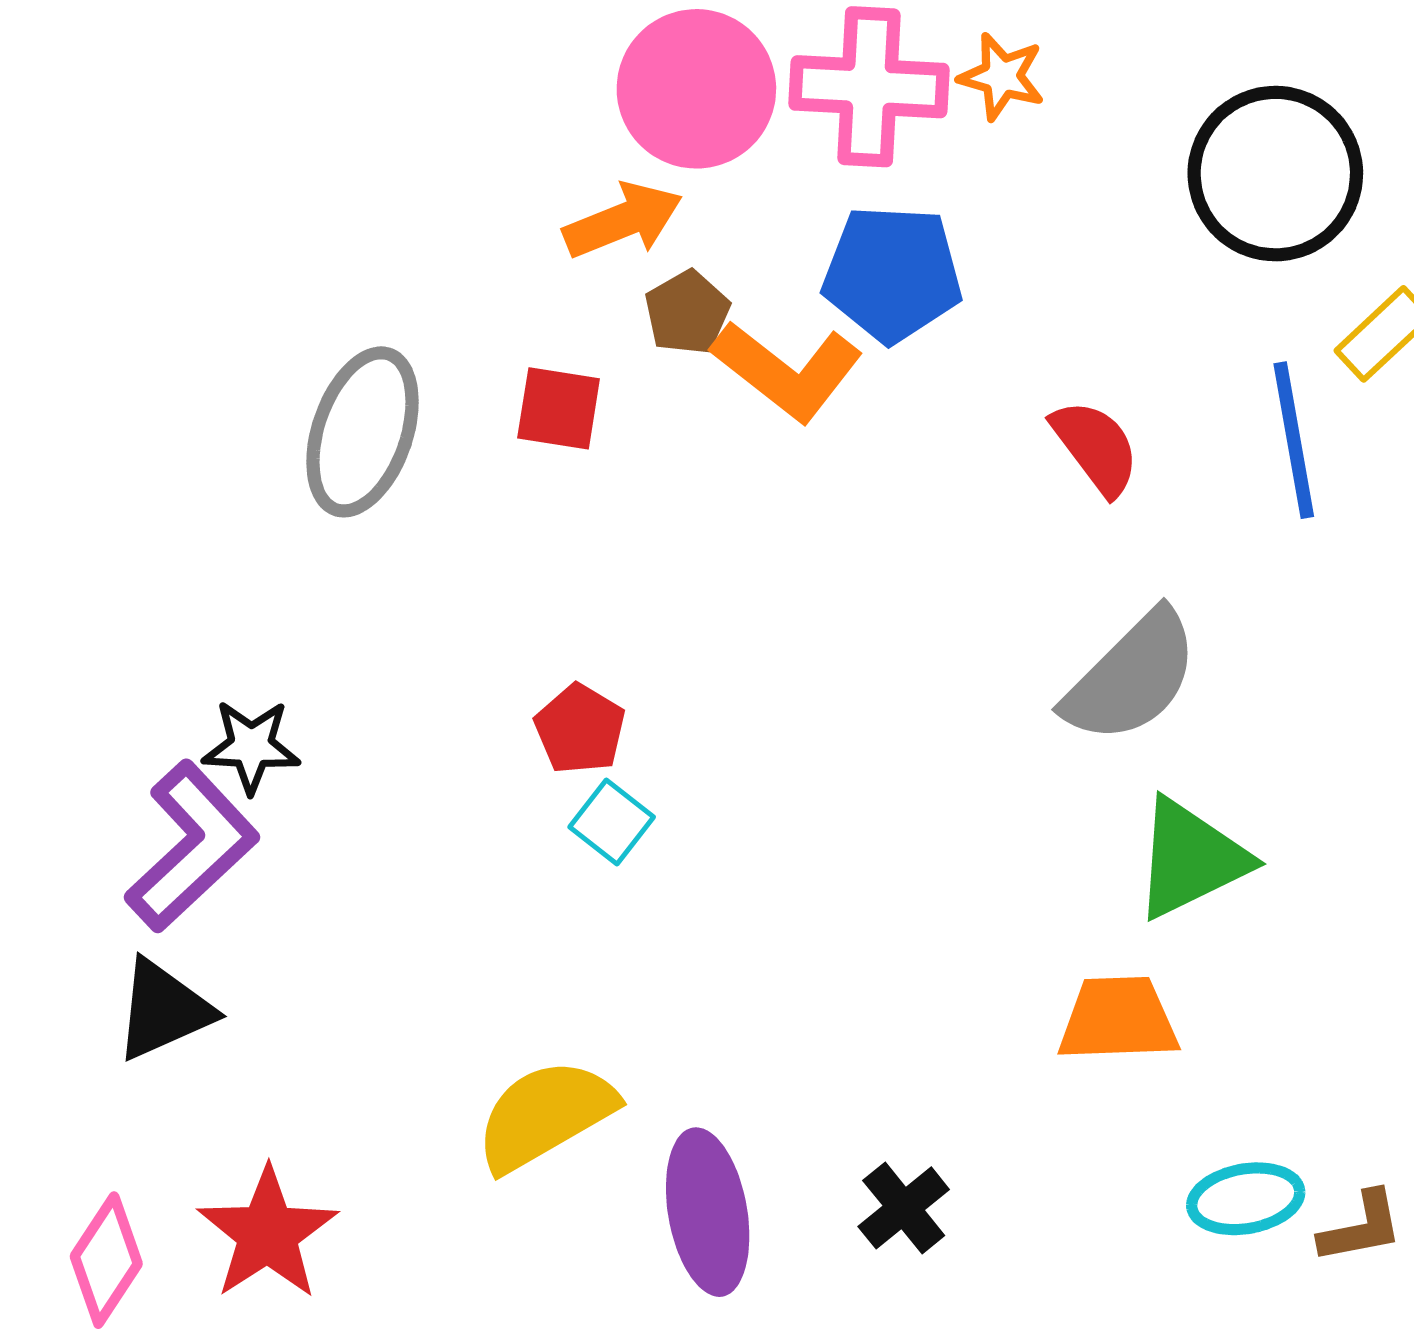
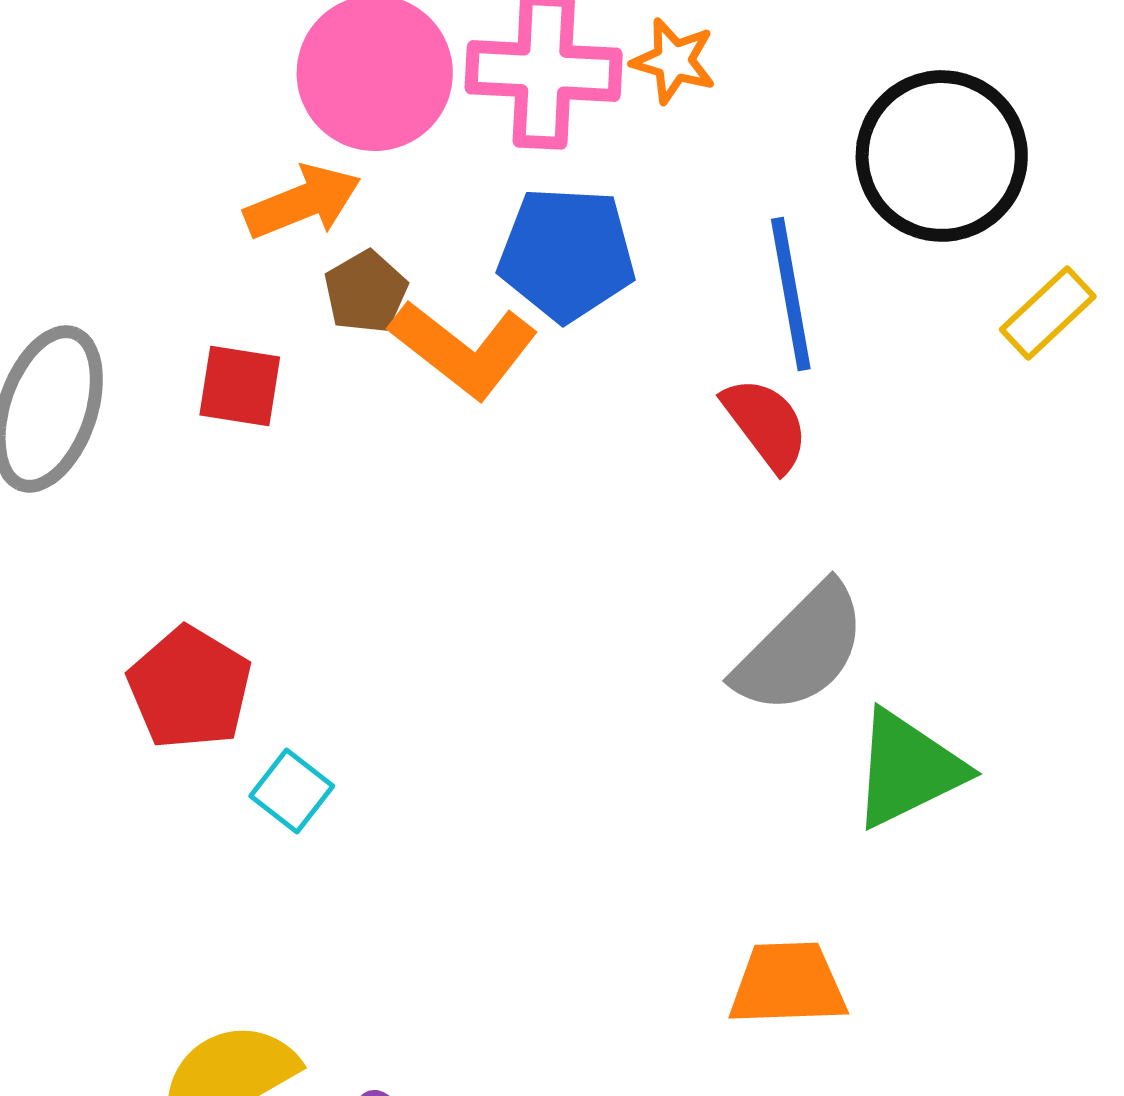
blue line: (1294, 440) -> (791, 294), moved
red pentagon: (580, 729) -> (190, 688), moved, size x1.4
green triangle: (1191, 859) -> (908, 769), moved

